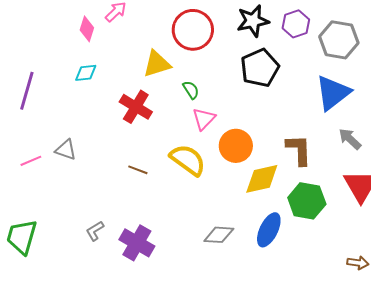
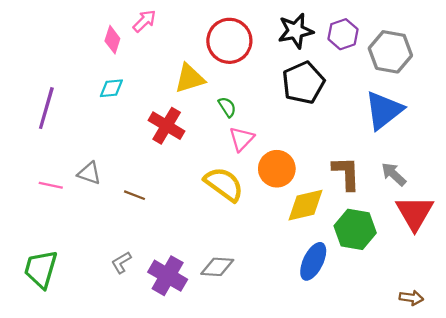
gray arrow: (350, 139) -> (394, 174), moved
pink line: (31, 161) -> (51, 185), turned 35
brown line: (138, 170) -> (135, 195), moved
gray diamond: (219, 235) -> (217, 267), moved

